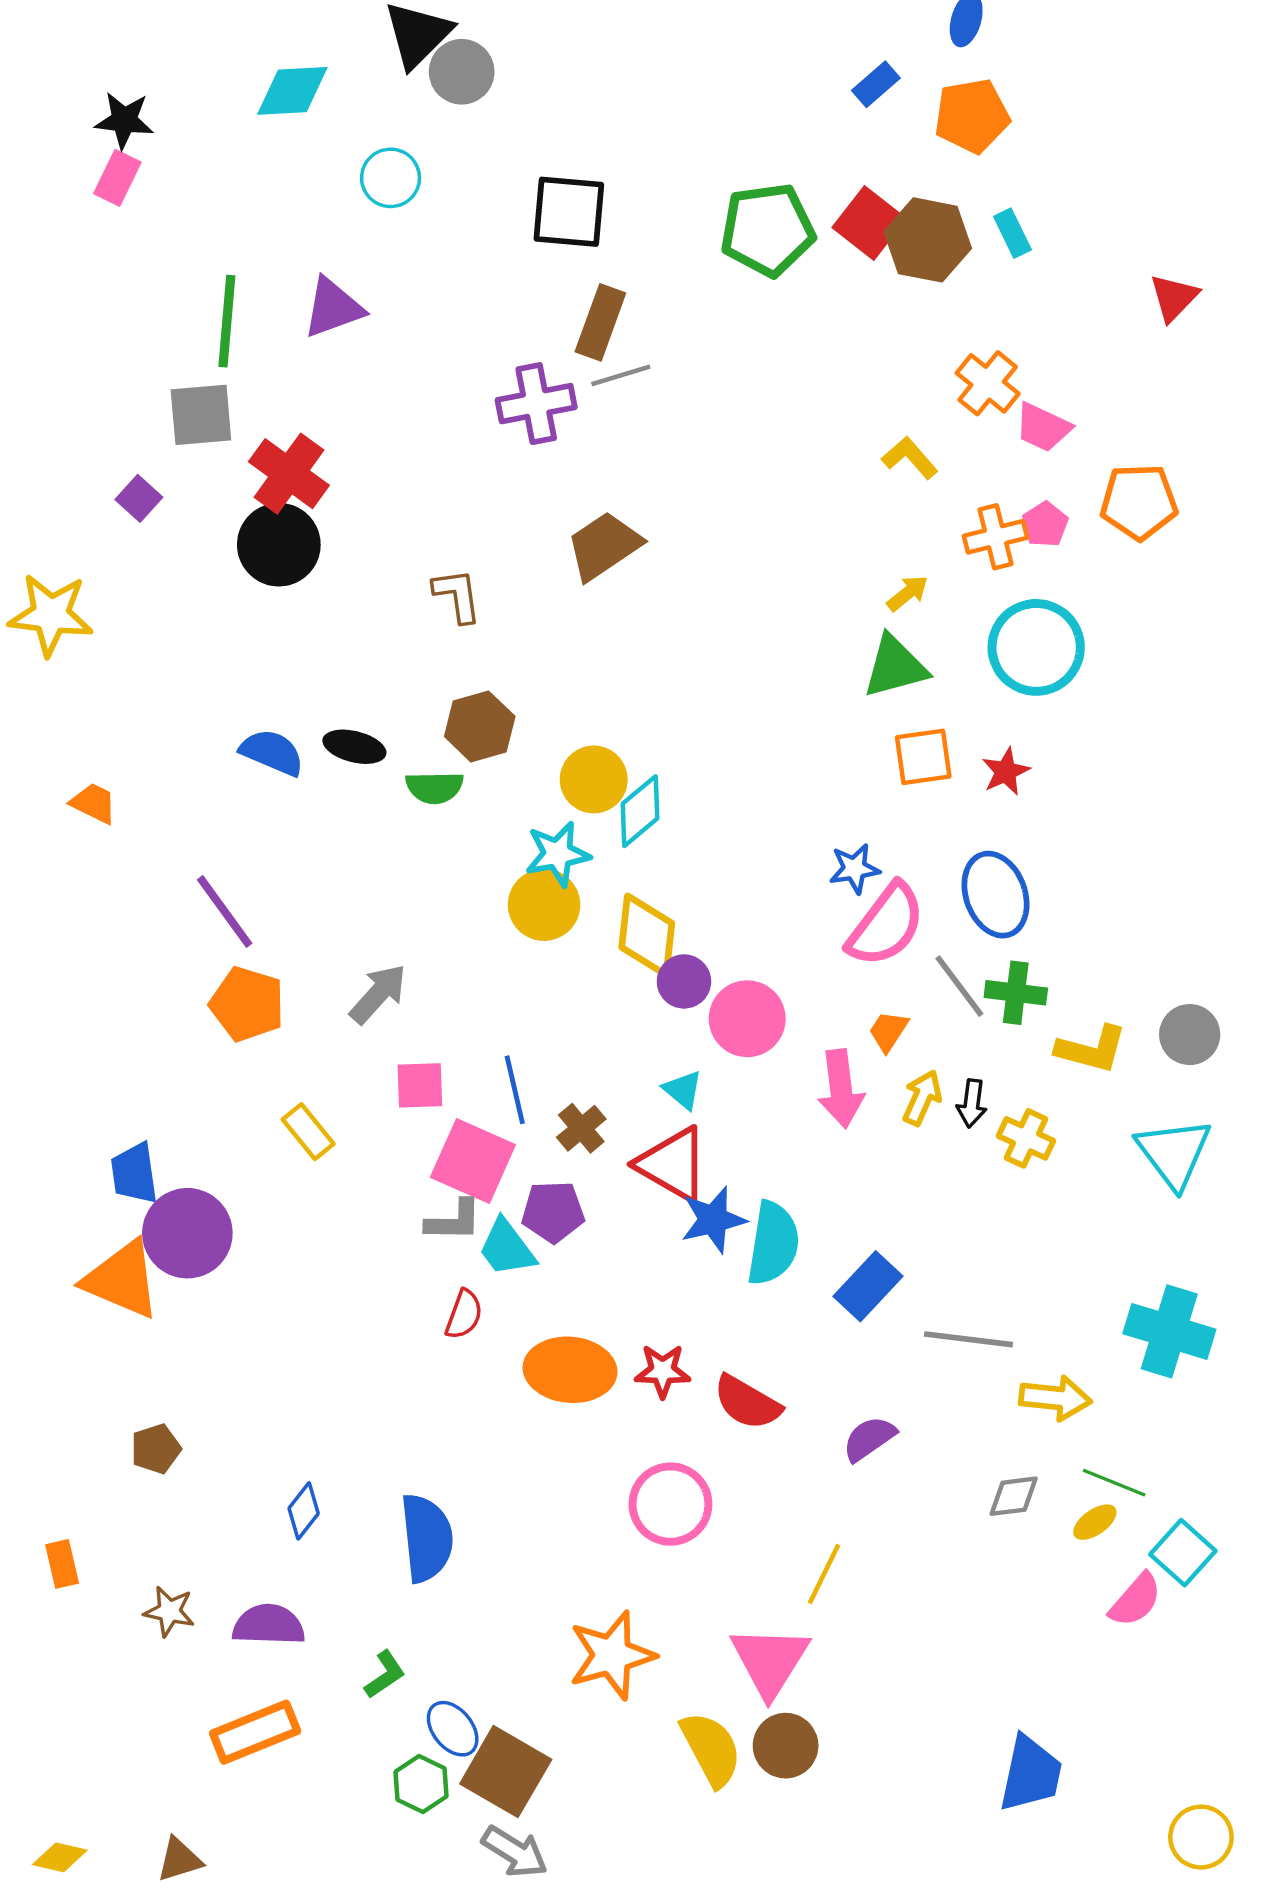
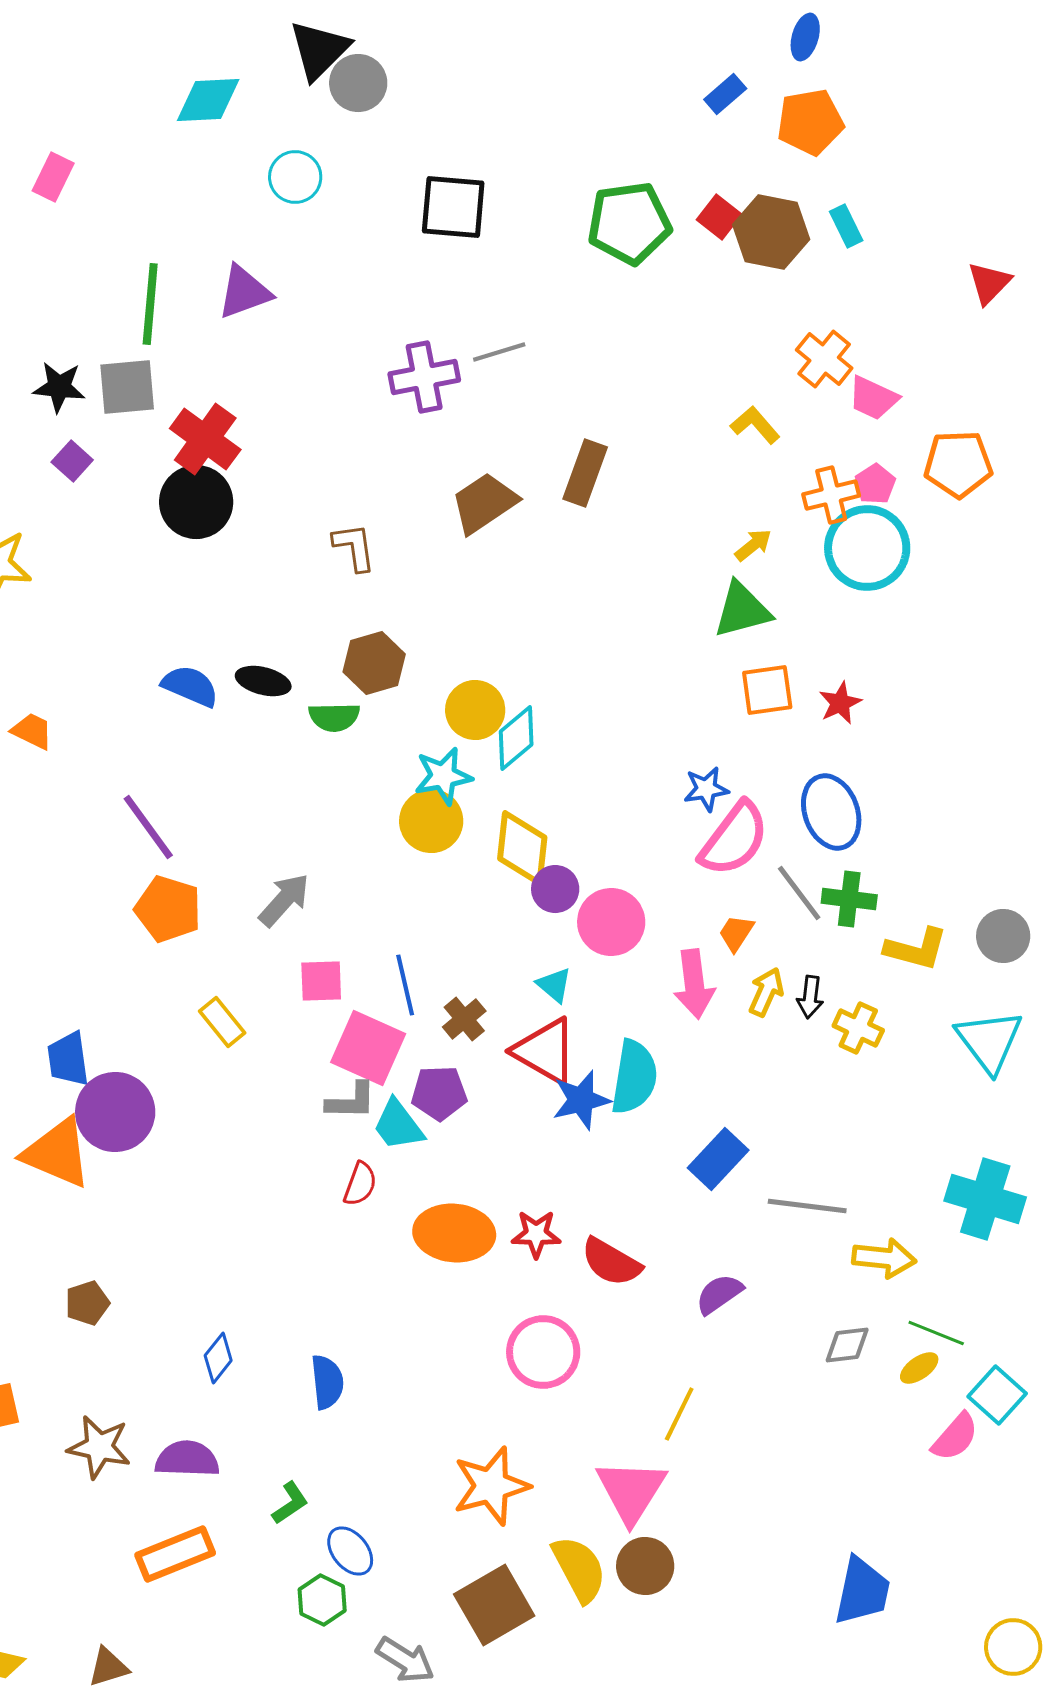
black star: (124, 120) -> (59, 387), moved
red square: (869, 223) -> (719, 217), size x0.7
brown rectangle: (600, 322) -> (585, 473), moved
cyan circle: (1036, 647) -> (867, 548), moved
cyan semicircle: (773, 1243) -> (634, 1077), moved
blue semicircle: (427, 1538) -> (327, 1382), size x0.7
brown star: (169, 1611) -> (99, 1447), size x1.4
brown square: (506, 1772) -> (494, 1605), moved, turned 30

